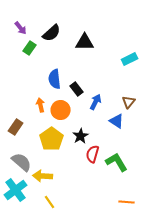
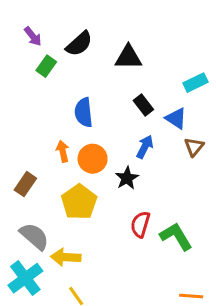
black rectangle: (77, 89) -> (143, 105), moved
blue triangle: (117, 121) -> (176, 118), moved
black star: (81, 136) -> (127, 178), moved

